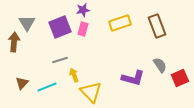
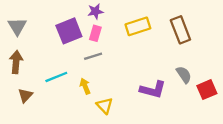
gray triangle: (27, 23) -> (17, 26), moved
brown arrow: (14, 42) -> (16, 62), moved
gray line: (60, 60) -> (93, 56), moved
cyan line: (47, 87) -> (56, 77), moved
yellow triangle: (91, 92) -> (105, 106), size x0.7

